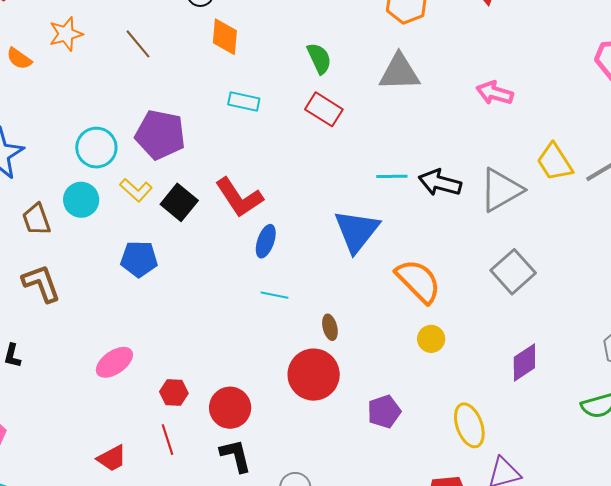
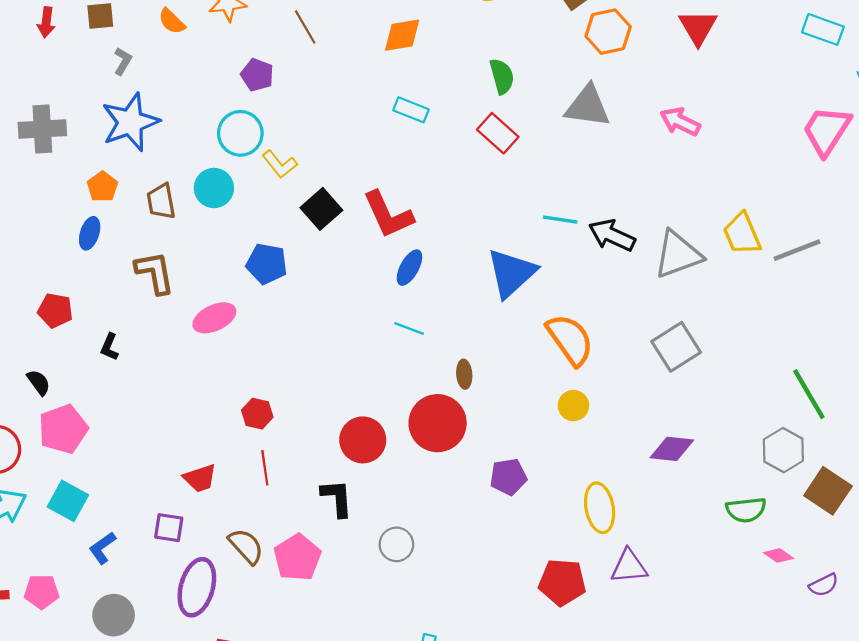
orange diamond: (225, 37) -> (402, 35), turned 66
pink arrow: (495, 93) -> (680, 122), moved
purple pentagon: (160, 135) -> (257, 75), moved, size x0.6
yellow L-shape: (136, 190) -> (280, 164), moved
pink ellipse: (114, 362) -> (214, 318), moved
purple diamond: (524, 363) -> (672, 449), turned 30
red hexagon: (174, 392) -> (257, 414), moved
red circle: (230, 408) -> (363, 440), moved

